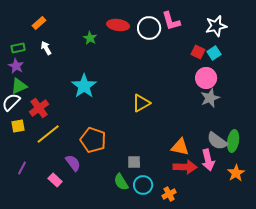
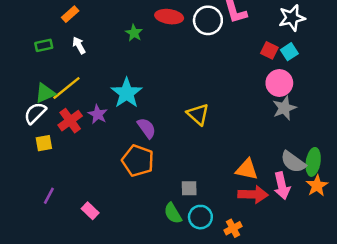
purple star: (16, 66) -> (98, 114), moved
yellow triangle: (141, 103) -> (198, 114), turned -48
yellow line: (48, 134) -> (66, 88), moved
purple semicircle: (73, 163) -> (147, 128), moved
orange star: (236, 173) -> (317, 186), moved

